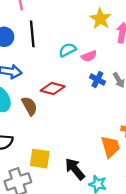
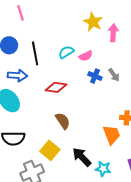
black line: (32, 34) -> (35, 53), moved
brown semicircle: (29, 106) -> (63, 121), moved
yellow square: (40, 159) -> (50, 150), turned 36

